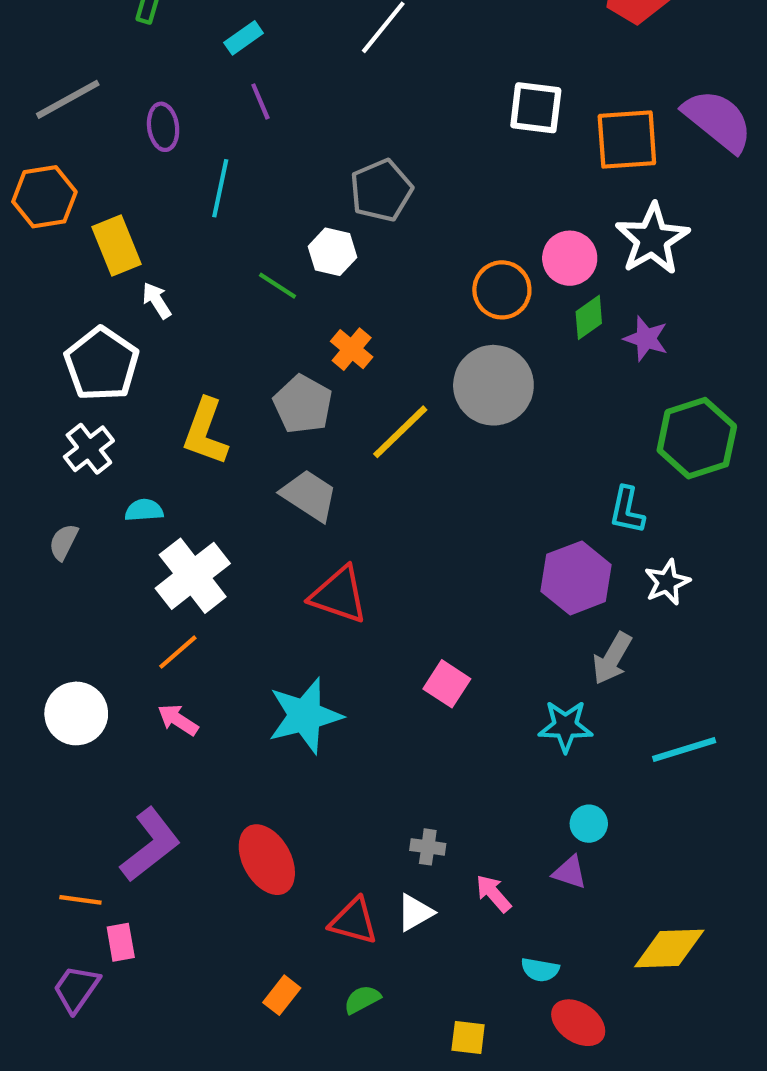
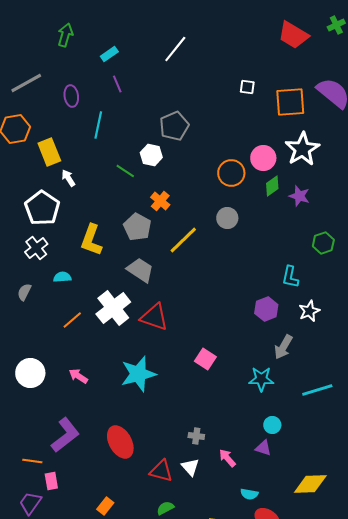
white square: (536, 108) -> (247, 87), size x0.6
gray circle: (493, 385) -> (227, 218), size x0.6
green hexagon: (697, 438) -> (323, 243), size x0.6
white cross: (193, 576) -> (113, 308), moved
purple hexagon: (576, 578) -> (266, 309), size x0.7
orange line: (178, 652) -> (72, 320), moved
white triangle: (415, 913) -> (190, 467), turned -42
orange rectangle: (282, 995) -> (105, 506), moved

